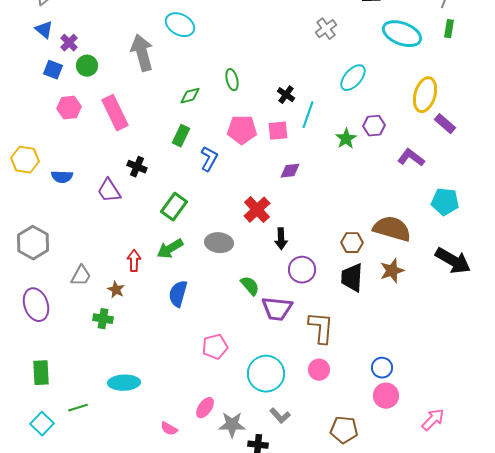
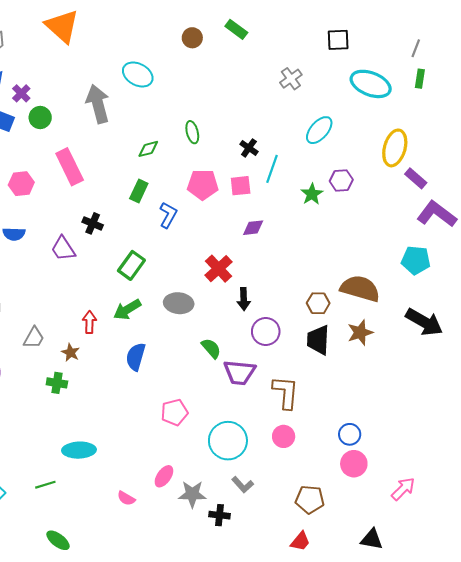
pink hexagon: (69, 108) -> (21, 184), moved
purple L-shape: (411, 158) -> (437, 214), moved, size x1.4
green line: (78, 408) -> (45, 485), moved

